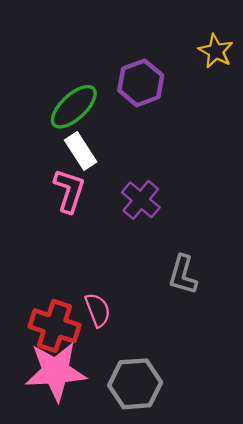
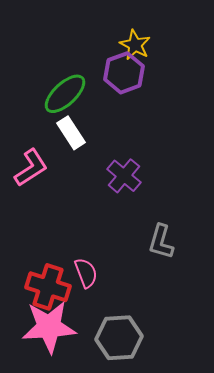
yellow star: (216, 51) -> (135, 45), moved
pink L-shape: (69, 191) -> (31, 168), moved, turned 39

